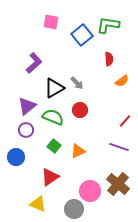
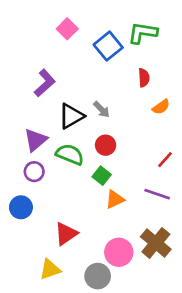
pink square: (51, 22) -> (67, 29), turned 35
green square: (54, 146) -> (102, 176), moved
orange triangle: (78, 151) -> (115, 199), moved
yellow triangle: (38, 204) -> (50, 269), turned -42

